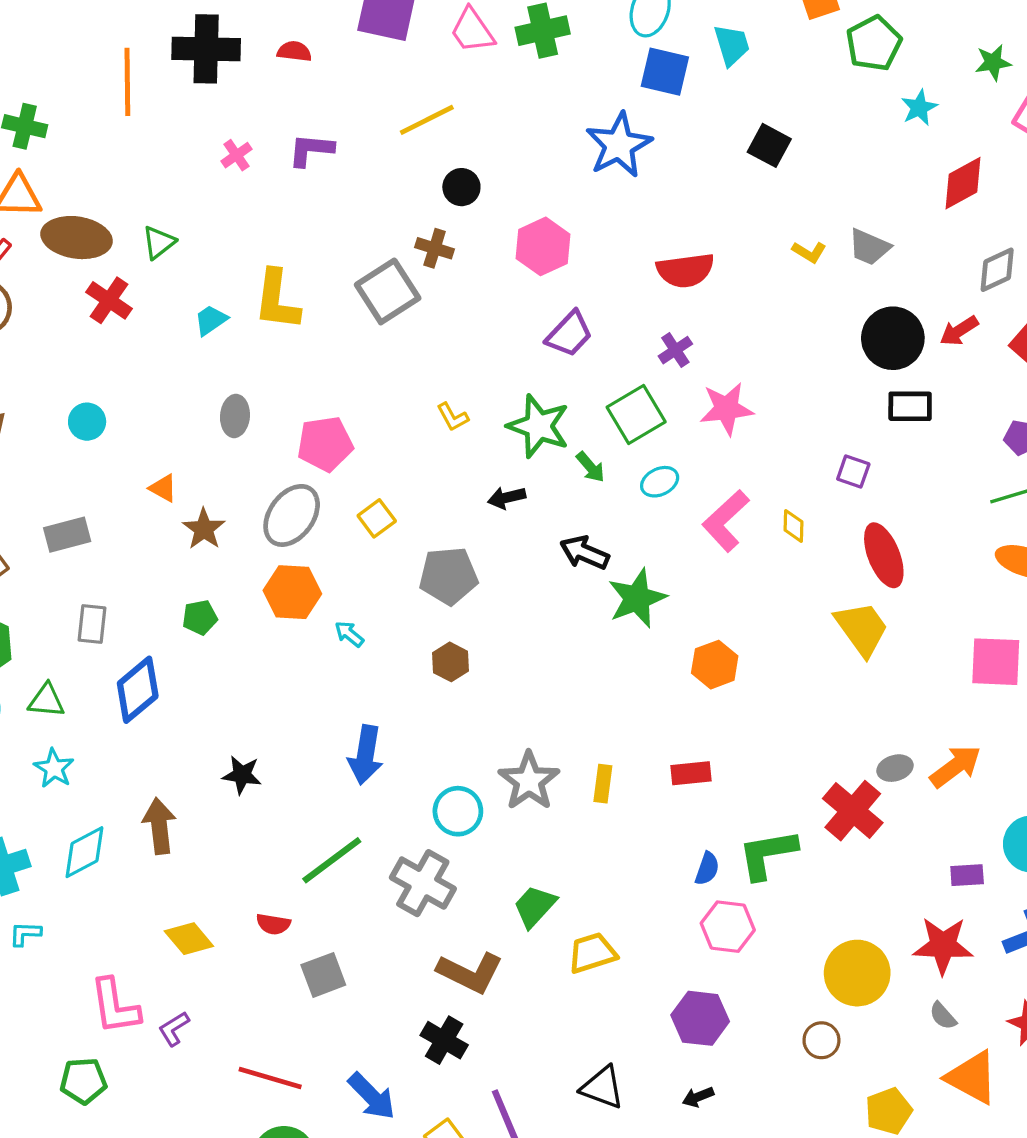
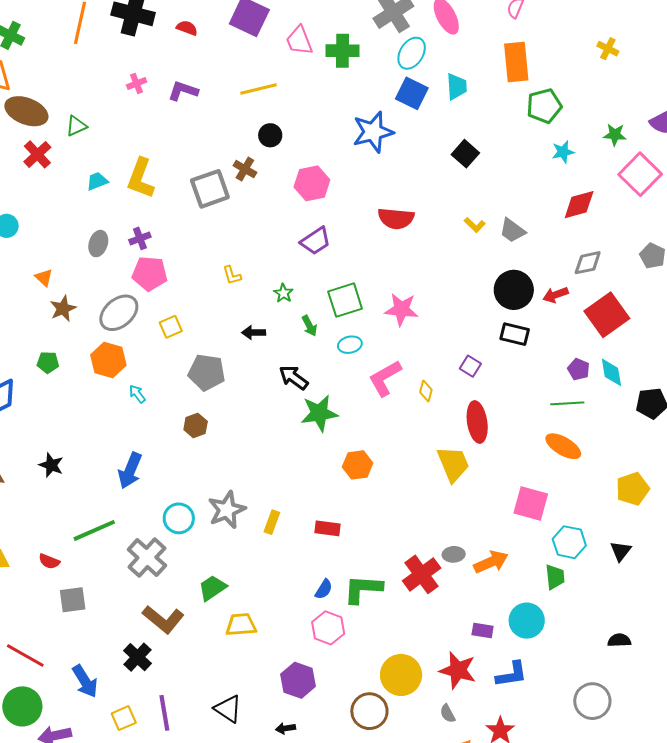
purple cross: (675, 350) -> (140, 238), moved
green star: (539, 426) -> (283, 293), size x0.5
brown circle: (821, 1040) -> (369, 711), size x1.6

